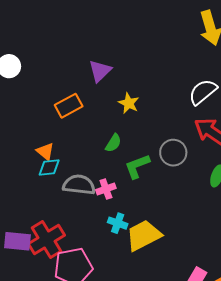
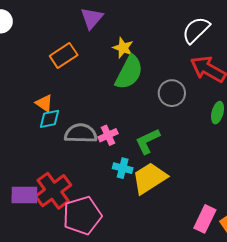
green semicircle: (113, 143) -> (129, 72), moved, size x1.8
green L-shape: (137, 166) -> (148, 141), moved

